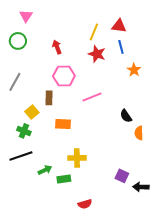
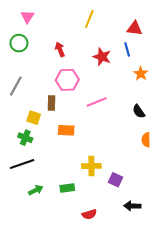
red triangle: (119, 26) -> (134, 28), moved
yellow line: (94, 32) -> (89, 19), moved
yellow square: (32, 112) -> (34, 118), turned -32
black semicircle: (126, 116) -> (139, 111), moved
yellow cross: (77, 158) -> (91, 166), moved
green arrow: (45, 170) -> (36, 190), moved
purple square: (122, 176) -> (116, 180), moved
black arrow: (141, 187) -> (132, 206), moved

